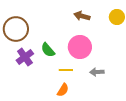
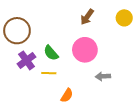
brown arrow: (82, 16) -> (87, 17), turned -70
yellow line: (66, 70) -> (49, 73), moved

